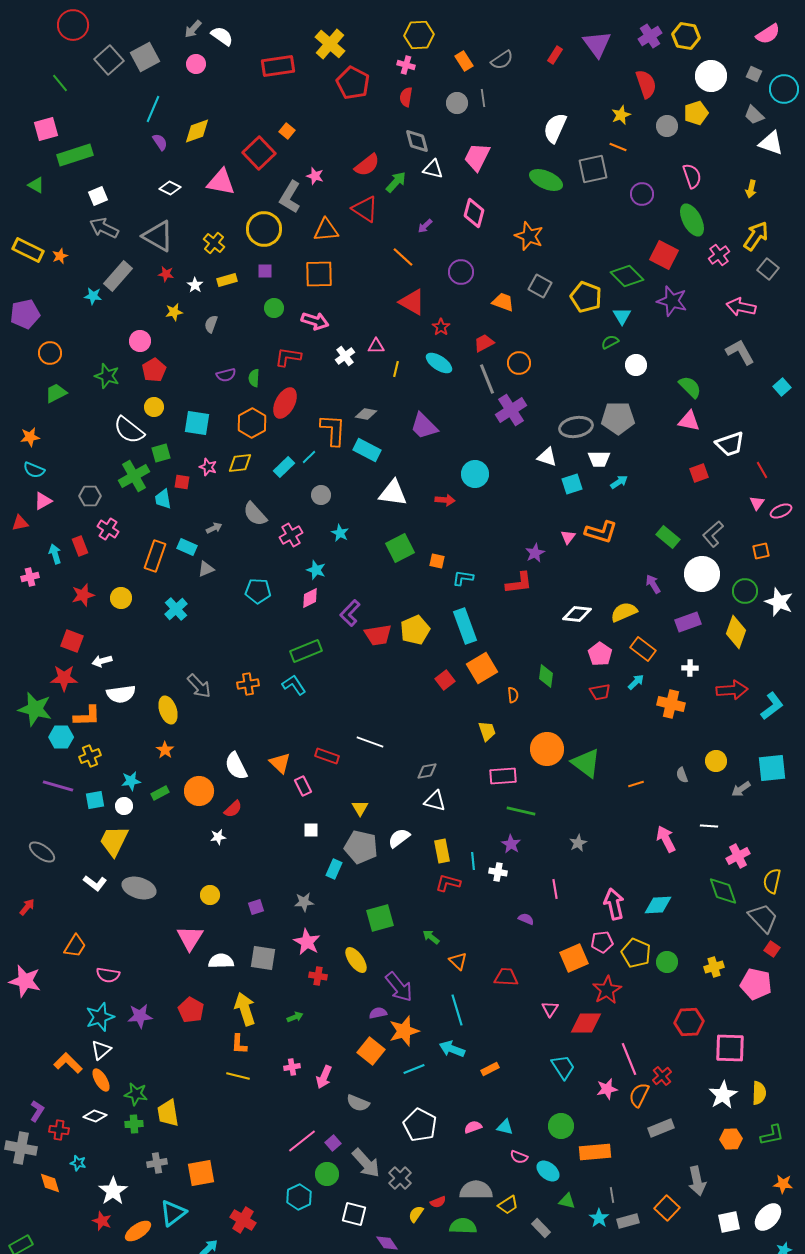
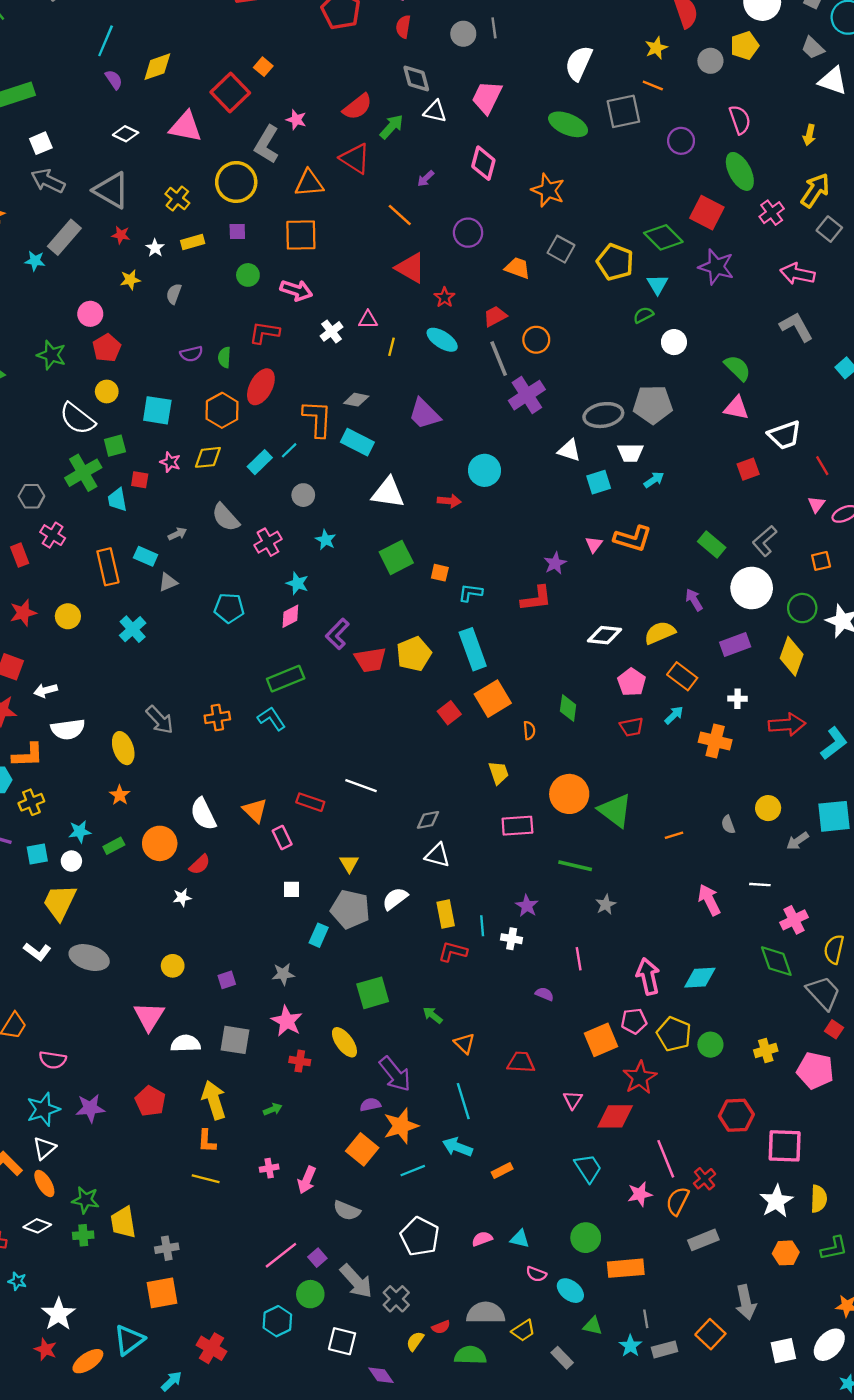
orange rectangle: (155, 556) -> (108, 567), turned -32
green line: (521, 811) -> (575, 866), moved
gray cross: (157, 1163) -> (167, 1248), moved

